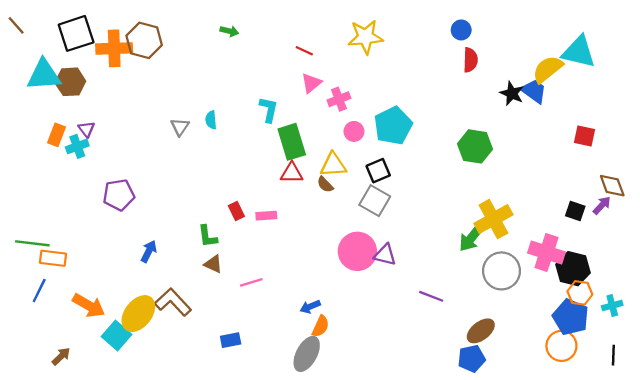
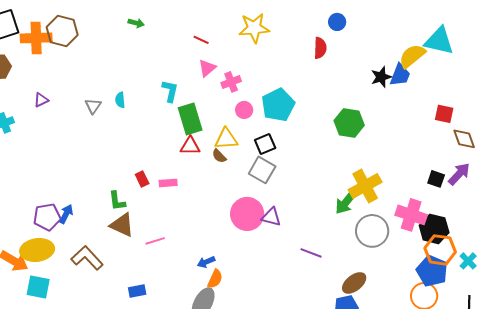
red semicircle: (470, 60) -> (320, 48), moved
blue trapezoid: (534, 91) -> (400, 75), turned 75
black star: (512, 93) -> (381, 77), turned 30
purple triangle: (86, 129) -> (41, 100), moved, turned 42
brown diamond: (612, 186) -> (464, 139), moved
purple pentagon: (119, 195) -> (47, 217), moved
purple arrow: (602, 205) -> (459, 174), size x1.4
brown triangle: (213, 264) -> (122, 225), size x1.5
orange hexagon: (580, 293) -> (440, 250), size x1.4
cyan cross: (612, 306) -> (468, 261), turned -30
yellow ellipse: (138, 314) -> (37, 250), moved, turned 44
cyan square: (116, 335) -> (38, 287), turned -30

